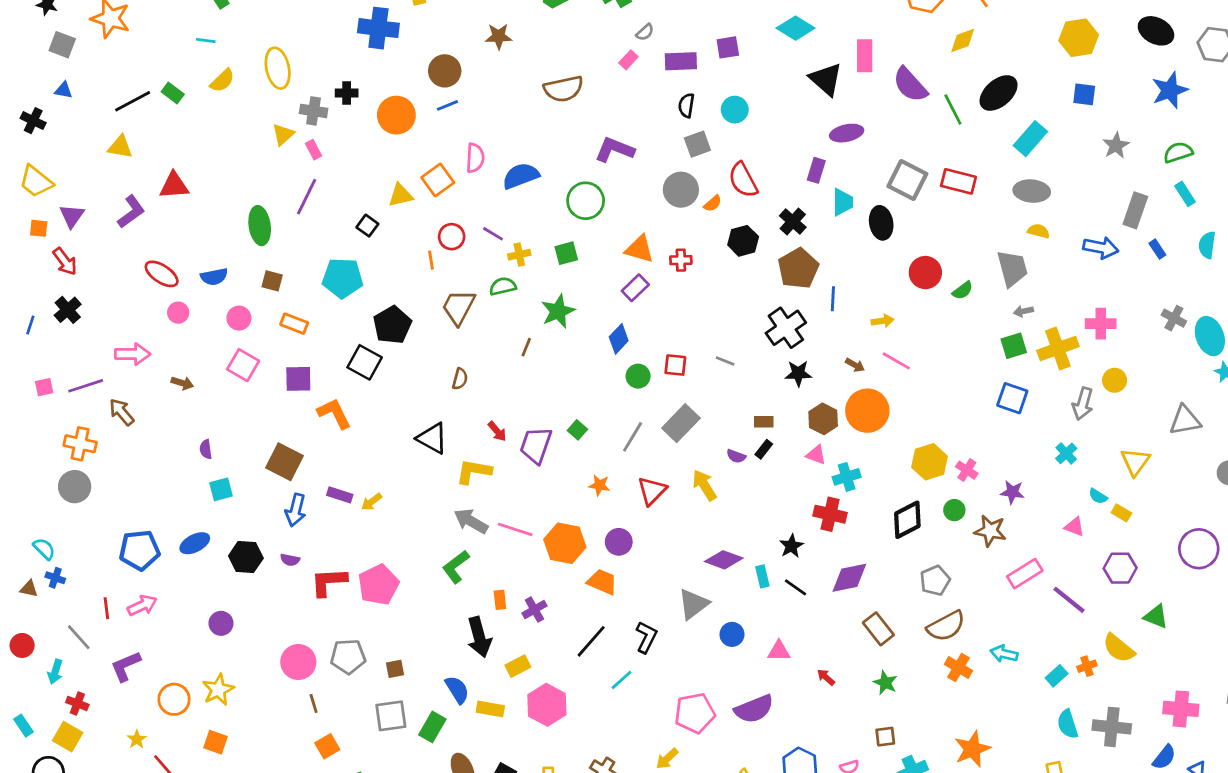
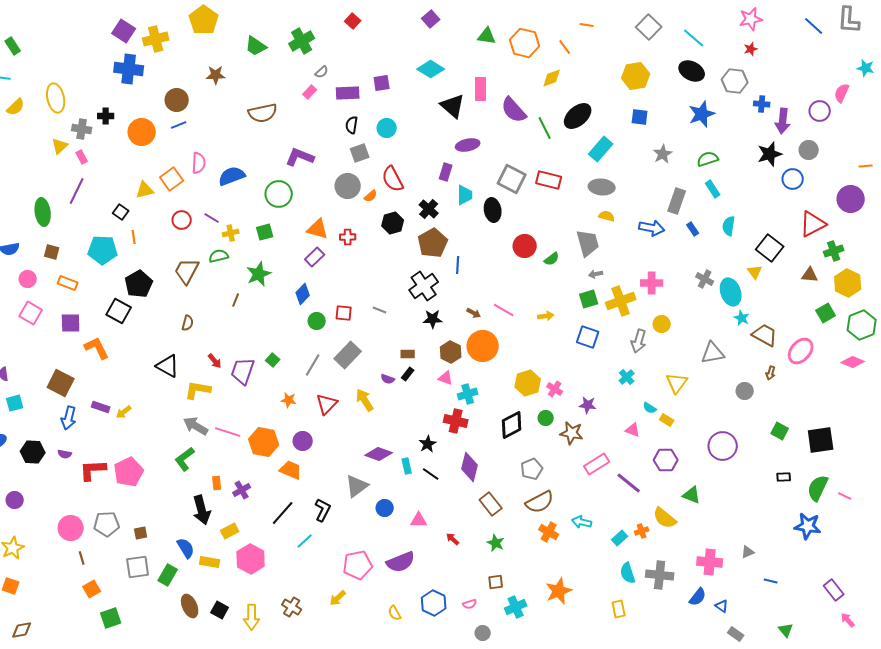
orange line: (431, 260) -> (134, 237), moved
yellow arrow: (883, 321) -> (546, 316), moved
purple diamond: (849, 578) -> (470, 467), turned -64

